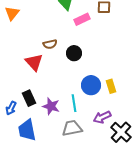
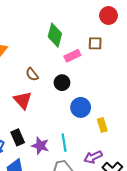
brown semicircle: (50, 44) -> (32, 74), moved, turned 64
black circle: (74, 53) -> (62, 83), moved
blue circle: (91, 85) -> (81, 107), moved

